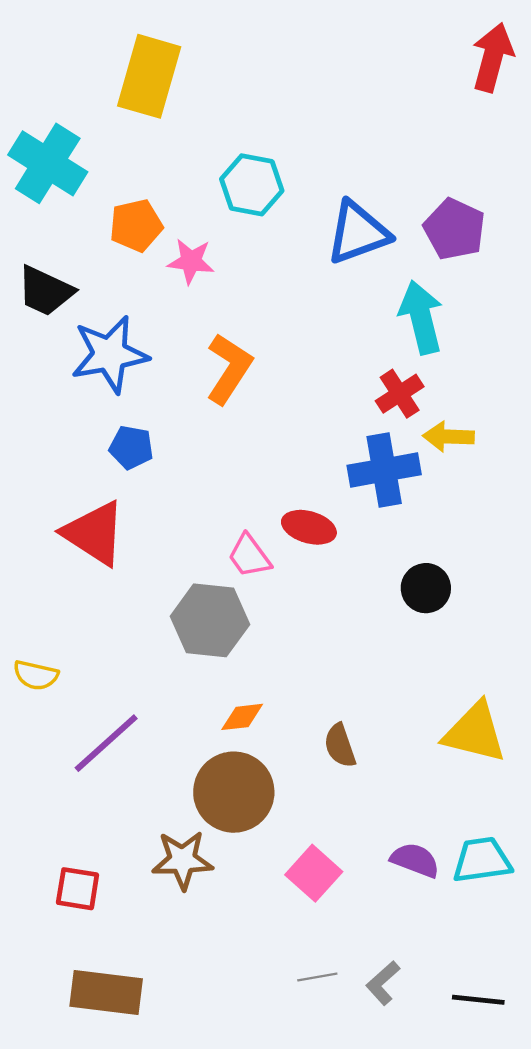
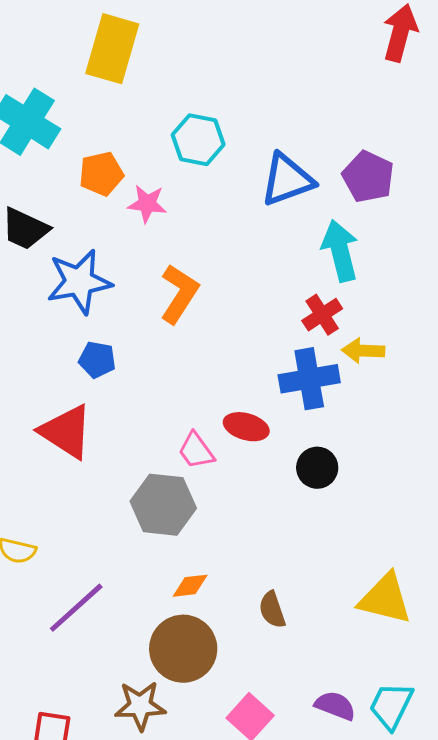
black circle: (426, 588) -> (317, 468), moved
cyan trapezoid: (482, 860) -> (391, 706), turned -56

